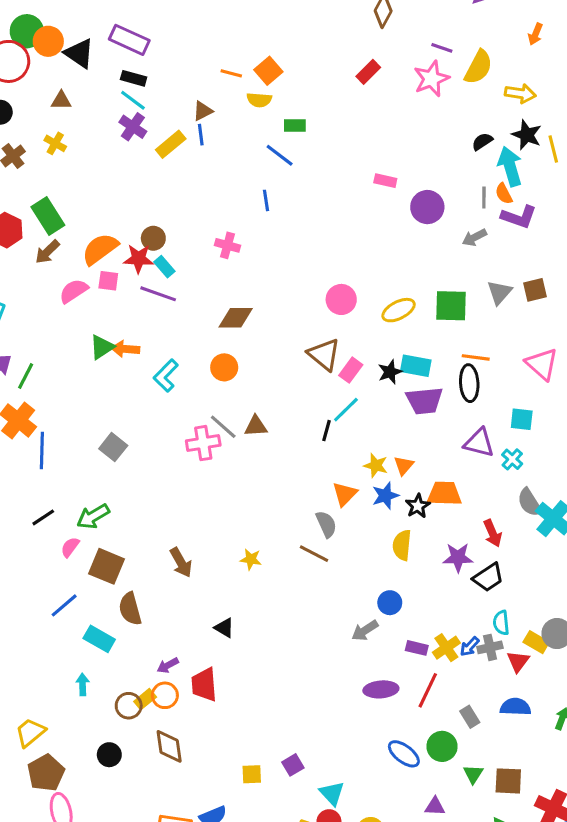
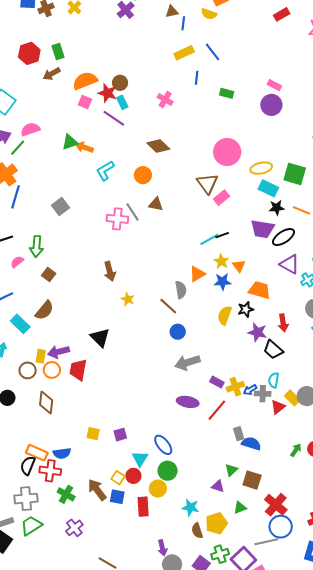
green rectangle: (295, 125) -> (227, 93), moved
blue line: (201, 135) -> (183, 23), moved
yellow rectangle: (171, 144) -> (184, 53), moved
purple circle: (427, 207) -> (271, 105), moved
green rectangle: (48, 216) -> (58, 52), size x0.7
pink semicircle: (74, 291) -> (30, 129), moved
pink circle: (341, 299) -> (227, 152), size x1.4
brown diamond: (236, 318) -> (158, 146), turned 30
cyan rectangle: (416, 366) -> (268, 188), moved
black star: (390, 372) -> (277, 208), moved
black ellipse: (469, 383) -> (283, 237), moved, turned 45
cyan line: (346, 410) -> (209, 239), moved
brown triangle: (256, 426) -> (156, 204), moved
black line: (327, 431) -> (222, 235), moved, turned 40
orange triangle: (404, 465) -> (239, 266), turned -32
black star: (418, 506) -> (246, 309), moved
green arrow: (93, 516) -> (37, 246), turned -70
brown arrow: (181, 563) -> (110, 271), moved
brown square: (107, 566) -> (49, 275), moved, size x0.6
black trapezoid: (488, 577) -> (273, 350), turned 60
blue circle: (390, 603) -> (178, 332), moved
brown semicircle: (130, 609) -> (44, 310), turned -140
black triangle: (224, 628) -> (100, 338), size x1.5
gray arrow: (365, 630) -> (187, 362), size x1.4
purple arrow: (168, 665) -> (59, 352), size x1.5
yellow rectangle: (145, 699) -> (41, 356), moved, turned -56
blue semicircle: (515, 707) -> (251, 444), moved
green circle: (442, 746) -> (168, 471), moved
blue ellipse: (404, 754) -> (163, 445), moved
purple triangle: (435, 806) -> (218, 486), moved

